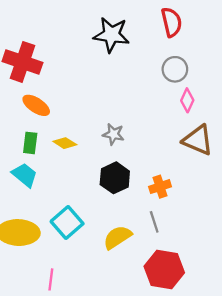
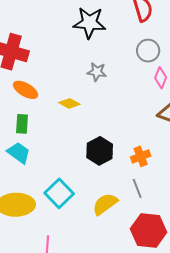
gray star: (113, 134) -> (97, 72), moved
yellow diamond: (65, 143) -> (69, 103), moved

